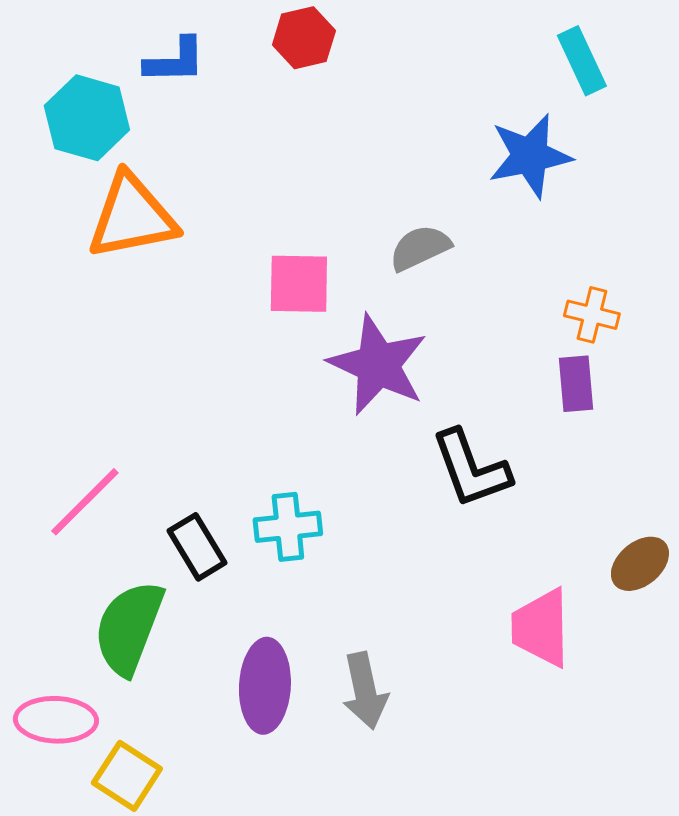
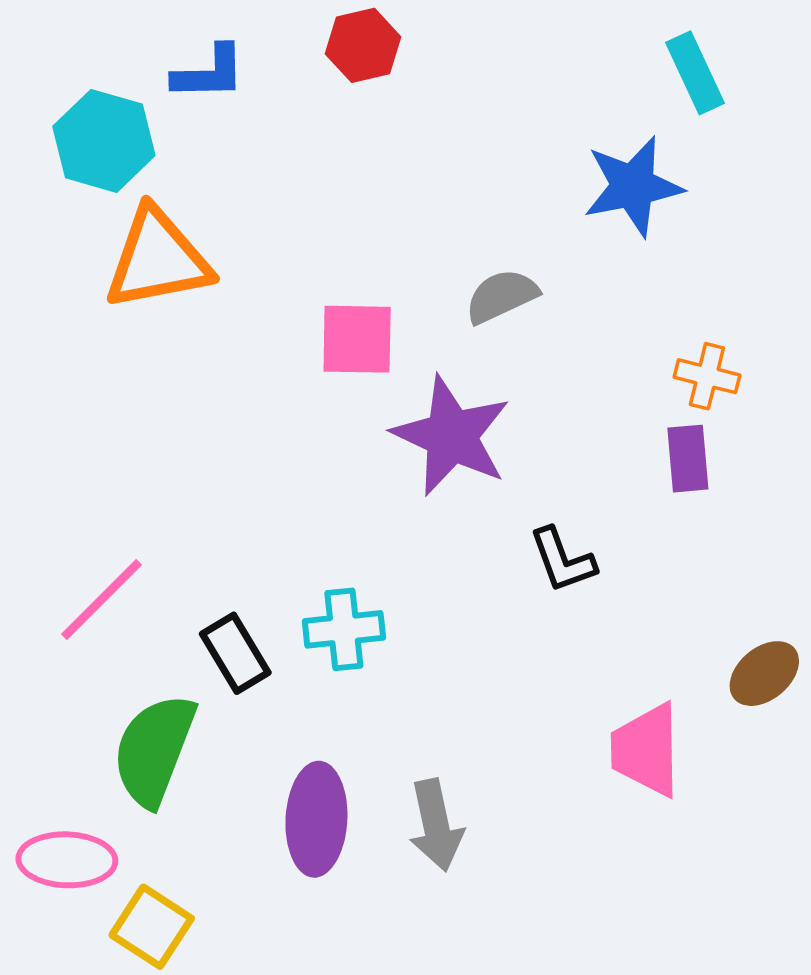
black L-shape: (471, 469) -> (562, 560), size x0.7

